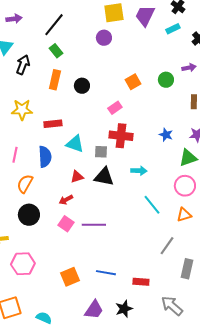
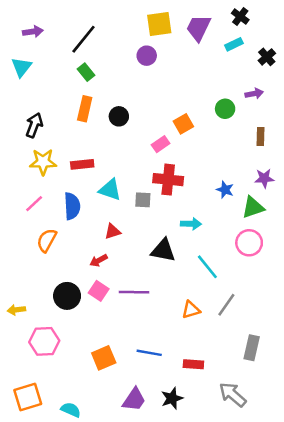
black arrow: (23, 65) -> (34, 125), moved
orange square: (133, 82) -> (183, 124), moved
yellow star: (22, 110) -> (43, 162), moved
blue star: (166, 135) -> (225, 190), moved
pink line: (15, 155) -> (34, 204), turned 35
black triangle: (104, 177) -> (163, 250), moved
black circle: (29, 215) -> (67, 296), moved
orange triangle: (184, 215) -> (191, 310), moved
gray line: (167, 246) -> (226, 305), moved

